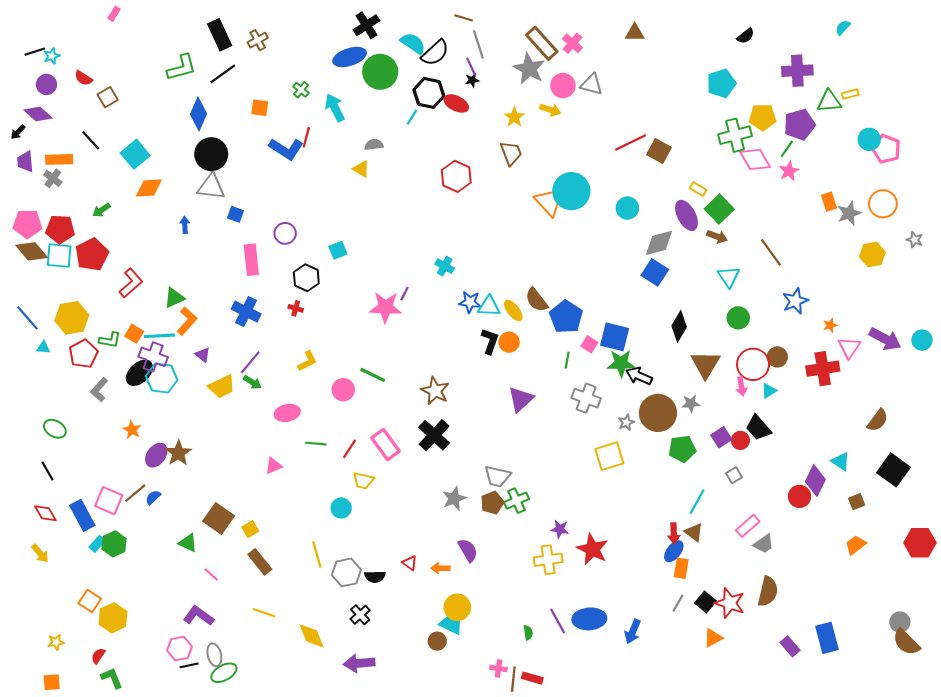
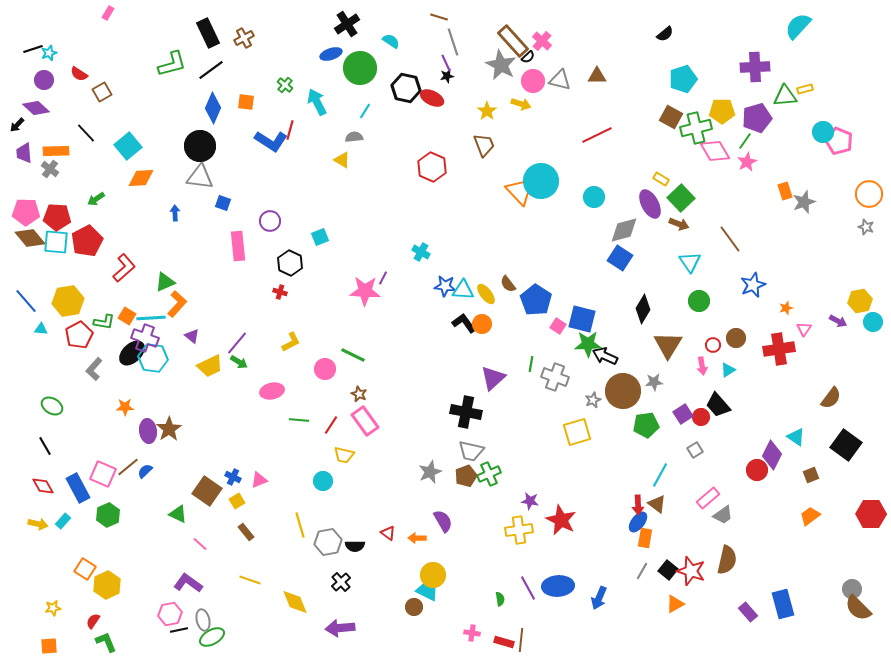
cyan semicircle: (843, 27) -> (798, 26), size x1.8
brown triangle: (635, 33) -> (597, 76), moved
black semicircle: (746, 36) -> (665, 34), moved
cyan semicircle: (413, 43) -> (391, 41), size x0.7
black semicircle: (435, 53) -> (528, 57), moved, size x0.5
blue ellipse: (350, 57) -> (331, 54), size x0.7
blue diamond: (199, 114) -> (213, 108), moved
cyan line: (412, 117) -> (365, 111), moved
brown square: (659, 151) -> (671, 117), moved
orange circle: (883, 204) -> (869, 194), moved
yellow hexagon: (872, 254) -> (860, 301), moved
brown semicircle: (537, 300) -> (508, 284), size x0.7
blue cross: (246, 312) -> (233, 477), moved, size x0.6
purple arrow: (885, 339) -> (838, 321), size x0.6
black L-shape: (490, 341) -> (464, 323), turned -55
pink triangle: (849, 347) -> (804, 329), size x0.7
green line: (567, 360) -> (531, 364), moved
red circle: (753, 364) -> (713, 345), size x0.5
brown star: (435, 391) -> (359, 394), moved, size x0.6
orange star: (132, 430) -> (125, 407), turned -30
black cross: (434, 435) -> (466, 412), moved, turned -32
purple ellipse: (156, 455) -> (148, 431), turned -45
pink triangle: (274, 466) -> (259, 480), moved
cyan rectangle: (97, 544) -> (63, 521), moved
yellow arrow: (40, 553) -> (38, 524), turned -36
brown rectangle: (260, 562) -> (246, 532), size x0.7
brown line: (513, 679) -> (521, 640), moved

